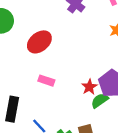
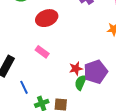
green semicircle: (100, 101) -> (81, 82), turned -49

